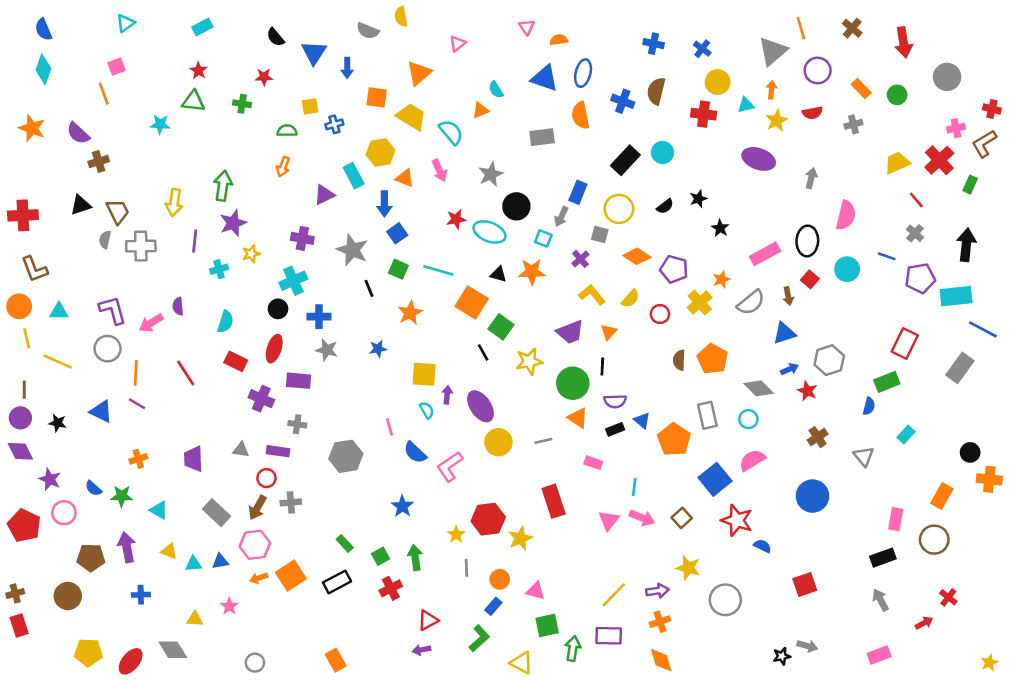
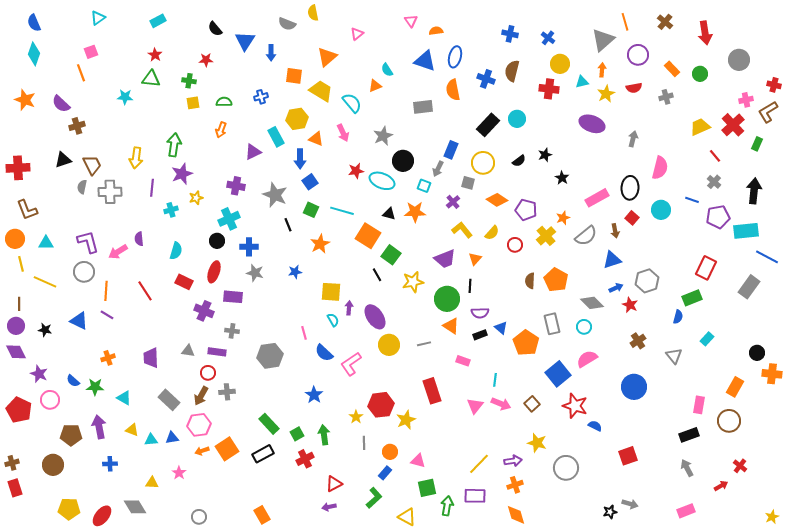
yellow square: (310, 106) -> (193, 103), moved
green rectangle: (345, 543) -> (269, 424), size x1.5

